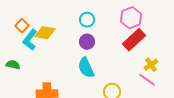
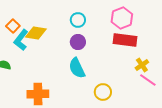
red rectangle: (134, 40) -> (125, 40), turned 50
pink line: (147, 80) -> (148, 80), moved

